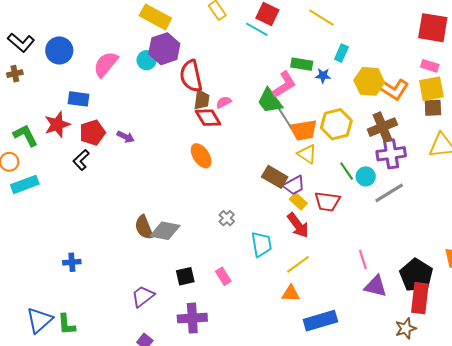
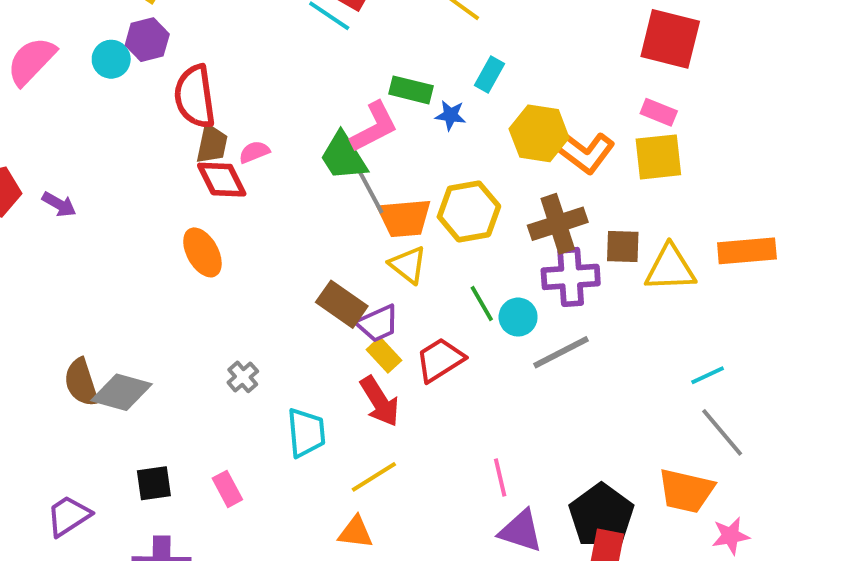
purple hexagon: (164, 49) -> (147, 40), size x0.7
brown square: (433, 108) -> (623, 246), moved
red trapezoid: (327, 201) -> (440, 360), turned 136

